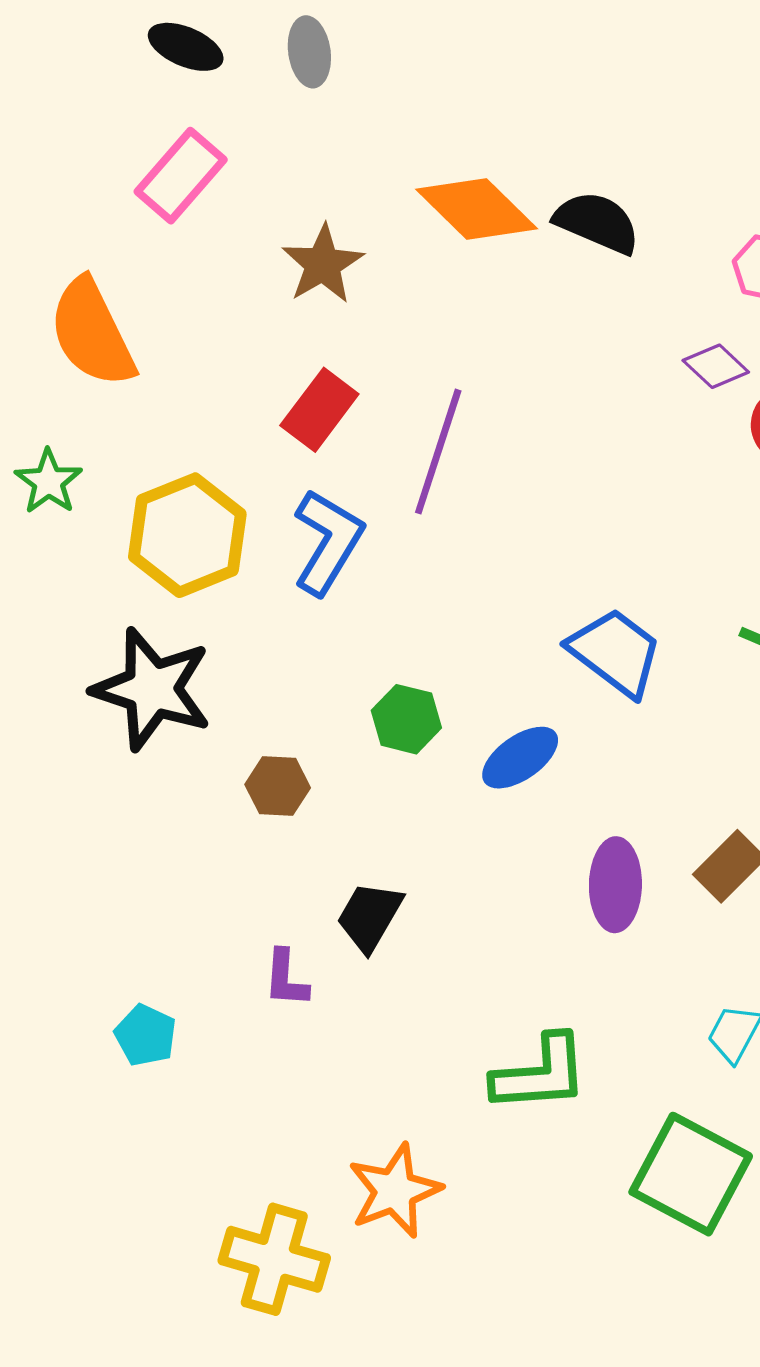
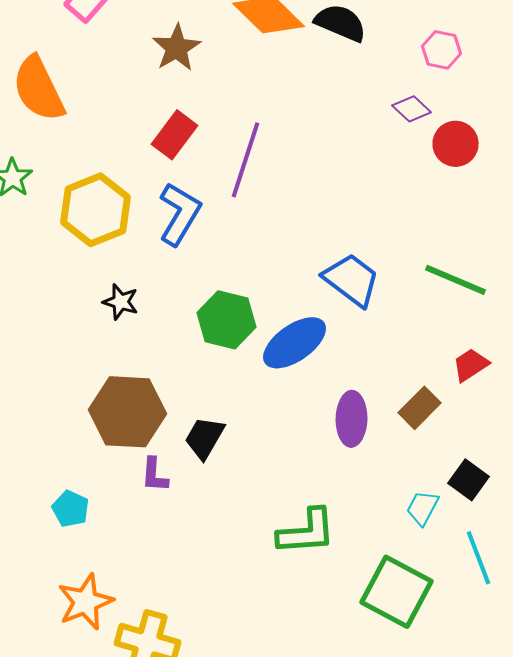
black star: (152, 689) -> (121, 302), moved, size x0.5
green hexagon: (406, 719) -> (227, 320), size x1.4
blue ellipse: (520, 758) -> (295, 343), size x1.4
brown hexagon: (278, 786) -> (128, 412), moved, size x2.0
orange star: (395, 1191) -> (86, 602), moved

